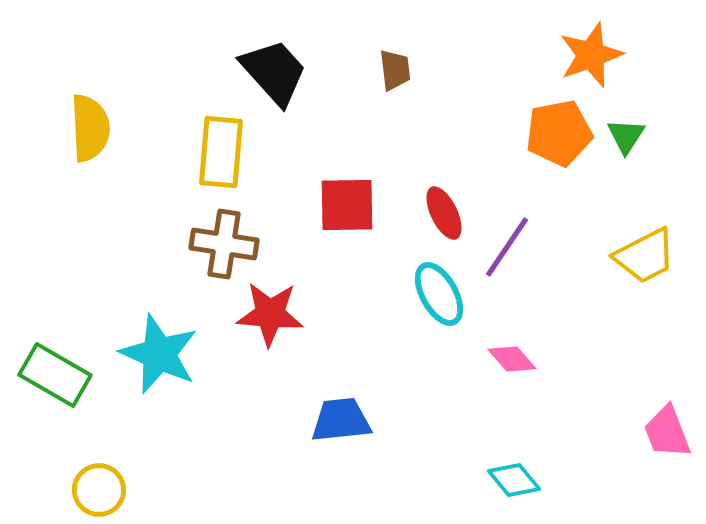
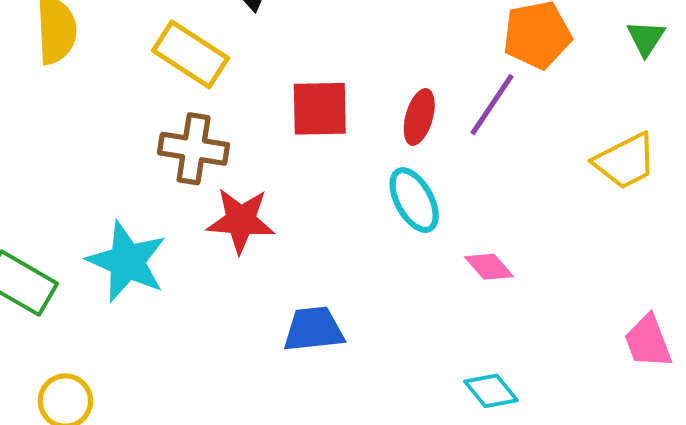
green triangle: (626, 136) -> (646, 38), moved
yellow rectangle: (221, 152) -> (190, 54), turned -62
red ellipse: (444, 213) -> (419, 117), turned 42
purple line: (507, 247) -> (492, 105), moved

